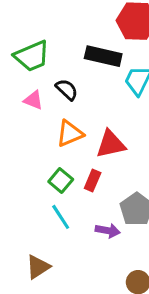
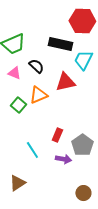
red triangle: (111, 144) -> (65, 82), moved
green square: (61, 180) -> (18, 105), moved
red rectangle: (93, 180) -> (57, 135), moved

